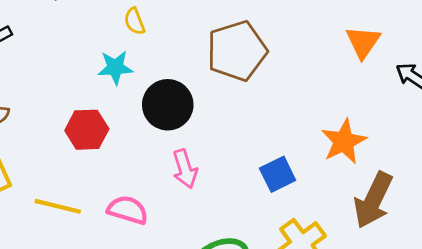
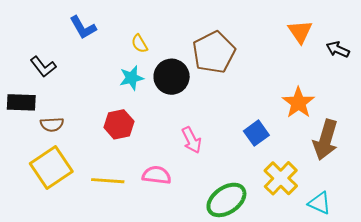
black circle: (168, 105) -> (172, 77), moved

